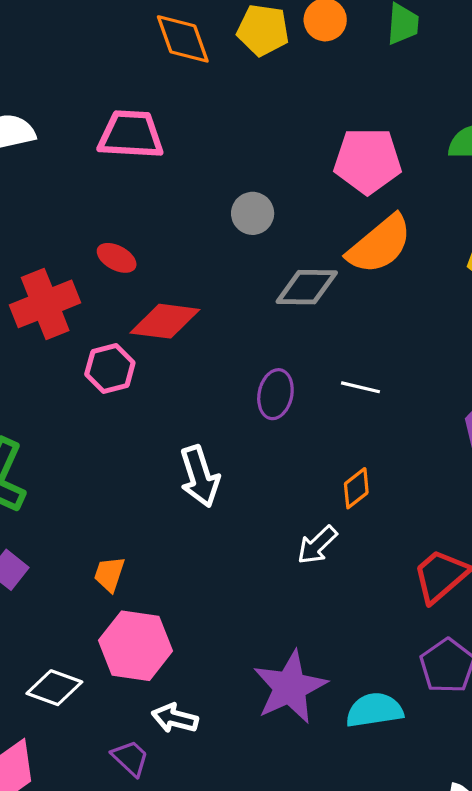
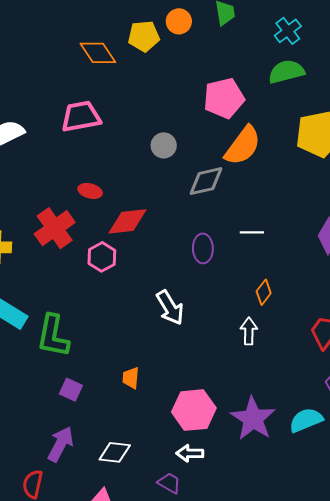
white arrow: (317, 545) -> (249, 331), turned 148
pink hexagon: (135, 646) -> (194, 410), moved

